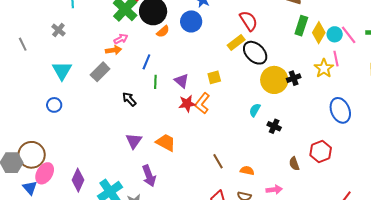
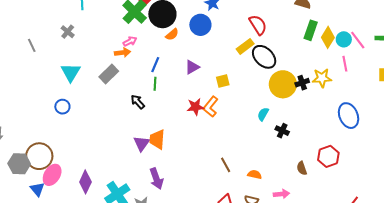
yellow star: (324, 68) -> (322, 78), moved, turned 30
purple triangle: (182, 81) -> (192, 67), moved, turned 49
green line: (155, 82) -> (155, 84), moved
orange trapezoid: (166, 142) -> (157, 139), moved, turned -115

